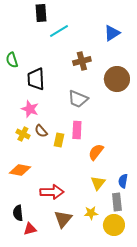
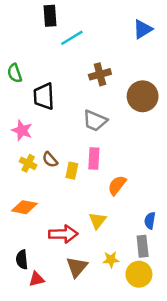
blue triangle: (112, 33) -> (143, 29), moved
pink star: (30, 109) -> (22, 130), moved
yellow triangle: (98, 183) -> (97, 221), moved

